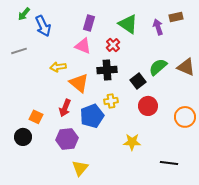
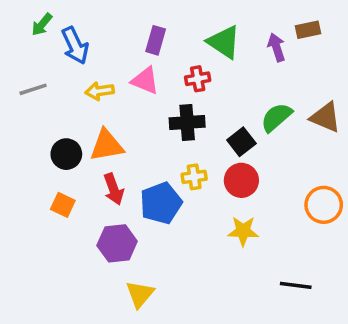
red cross: (113, 45) -> (198, 79), turned 32
yellow arrow: (58, 67) -> (100, 91), moved
orange triangle: (79, 83) -> (107, 145), moved, turned -50
red circle: (148, 106) -> (241, 180), moved
red arrow: (65, 108) -> (114, 189), turned -42
black circle: (23, 137) -> (66, 154), moved
yellow star: (132, 142) -> (243, 231), moved

